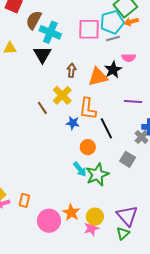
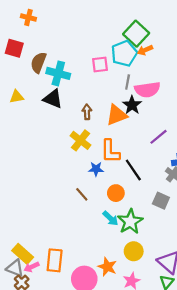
pink square: (89, 29) -> (100, 65), size x0.7
gray line: (113, 38) -> (128, 82), moved, turned -56
black triangle: (42, 54) -> (53, 99), turned -30
pink semicircle: (129, 58) -> (147, 90), size x1.6
purple line: (133, 102) -> (159, 137), turned -36
brown line: (42, 108) -> (82, 194), moved
orange rectangle: (24, 200) -> (55, 260), size x1.5
yellow circle: (95, 217) -> (134, 251), moved

